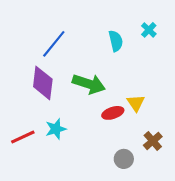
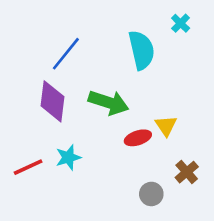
cyan cross: (149, 30) -> (181, 23), moved
cyan semicircle: (116, 41) -> (142, 50), size x1.5

